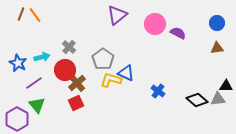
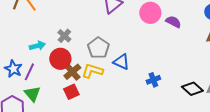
blue star: (18, 63) -> (13, 69), moved
yellow L-shape: (111, 80) -> (92, 71), moved
purple line: (34, 83) -> (29, 72), turned -30
blue cross: (158, 91) -> (153, 80), turned 32

